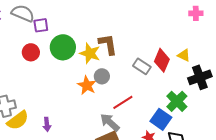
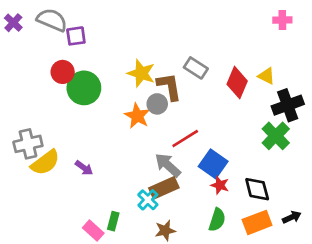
brown L-shape: (108, 44) -> (169, 87), moved
green circle: (63, 47) -> (84, 88), moved
gray rectangle: (142, 66) -> (196, 68), moved
green cross: (177, 101) -> (276, 136), moved
blue square: (161, 119) -> (213, 164), moved
purple arrow: (47, 124) -> (84, 168), turned -48

